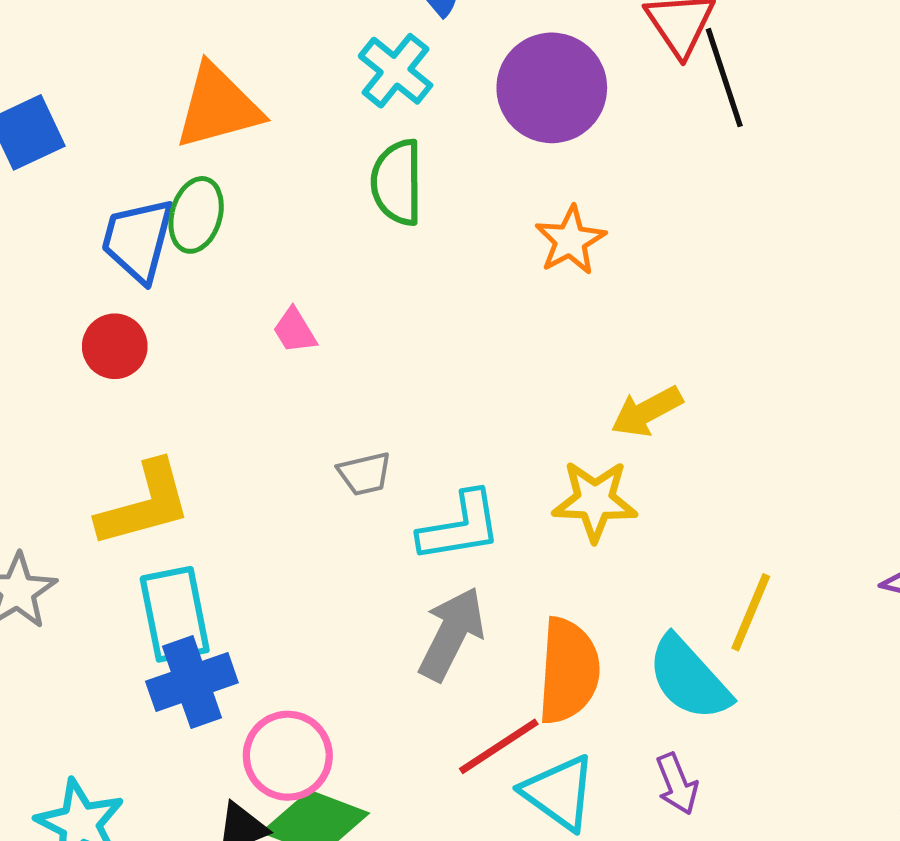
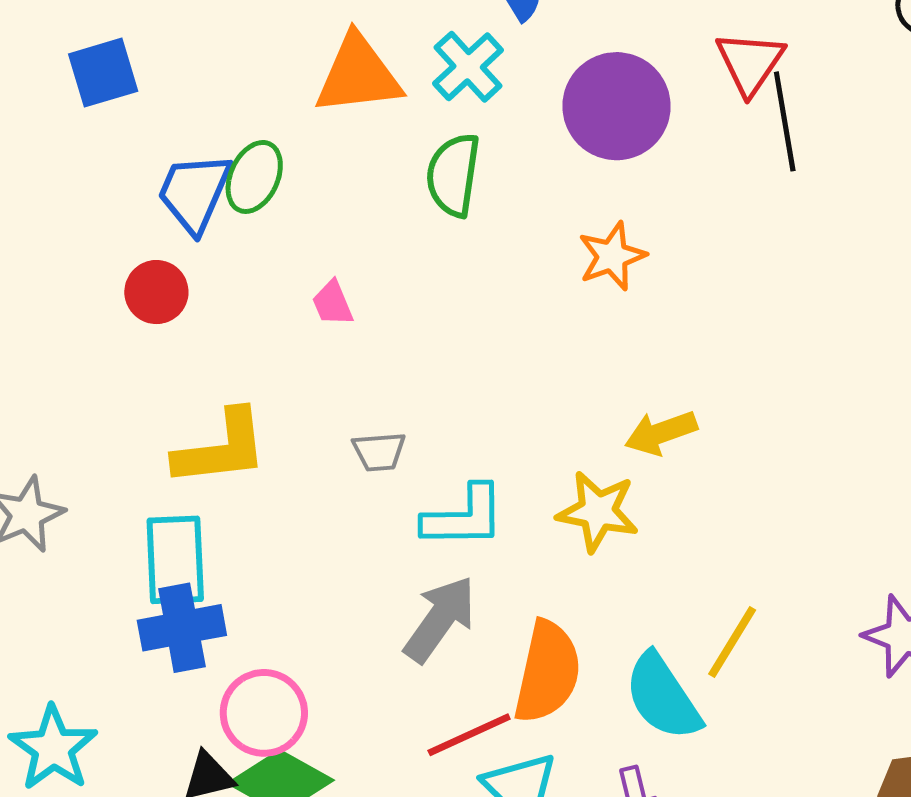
orange triangle: (218, 107) -> (358, 75), moved
yellow L-shape: (144, 504) -> (221, 448), moved

